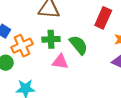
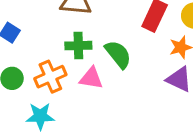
orange cross: (22, 46) -> (50, 77), moved

